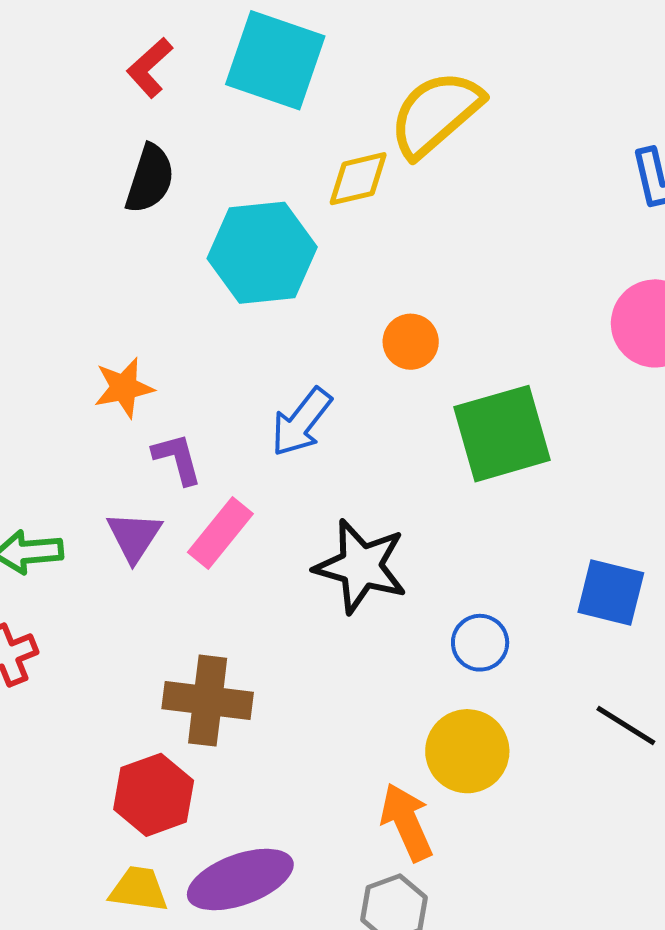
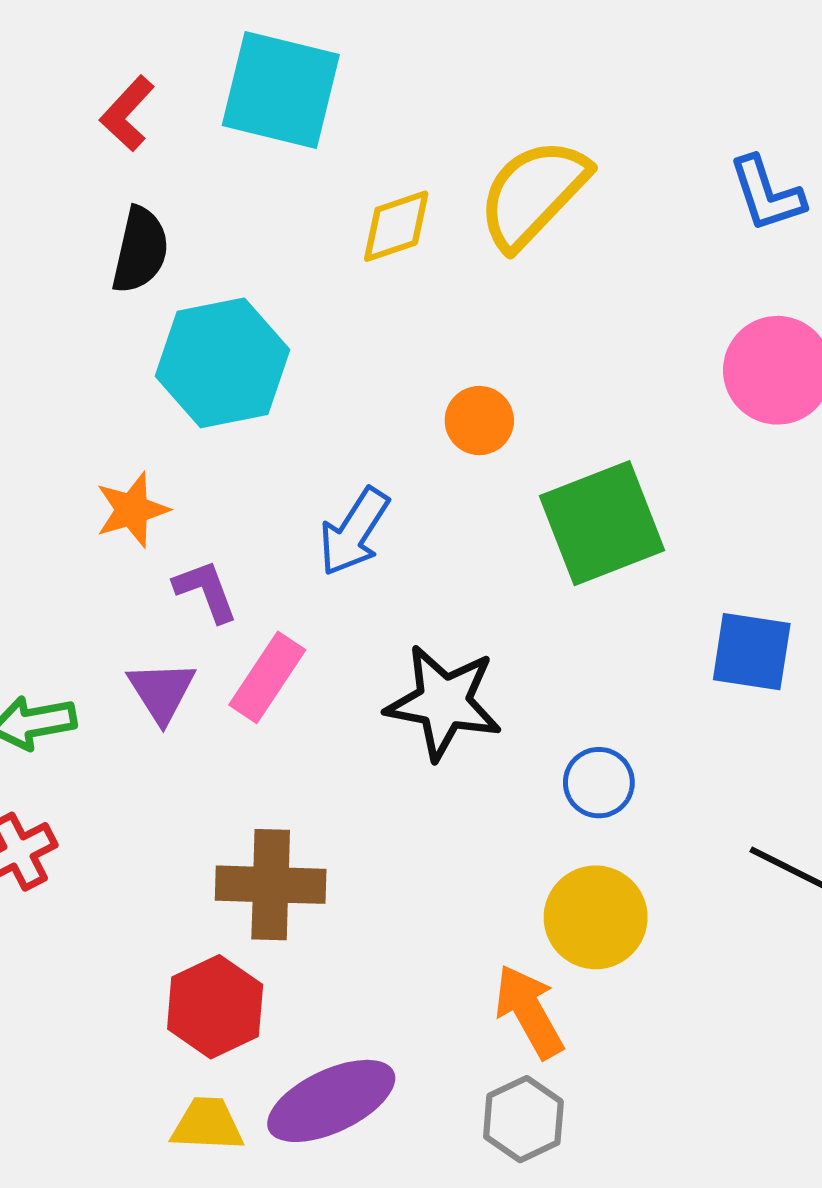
yellow semicircle: (436, 114) -> (533, 194), moved
cyan hexagon: (262, 253) -> (223, 363), moved
blue square: (611, 593) -> (752, 652), moved

